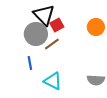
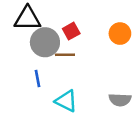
black triangle: (44, 15) -> (27, 19), moved, turned -45
brown line: (52, 44) -> (65, 55), turned 35

